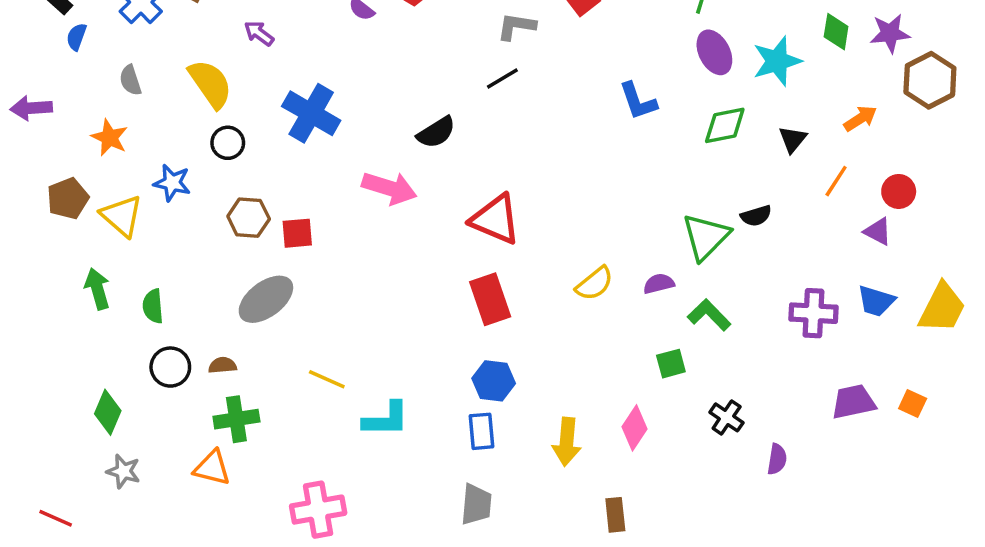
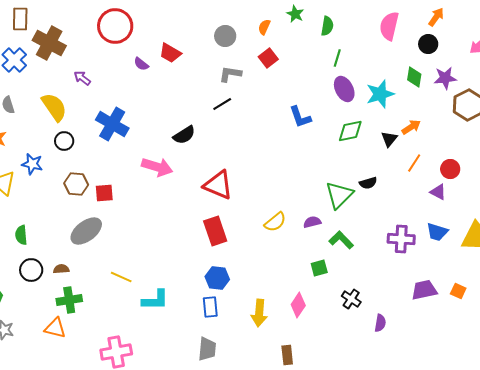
orange arrow: (860, 118) -> (411, 127), moved

